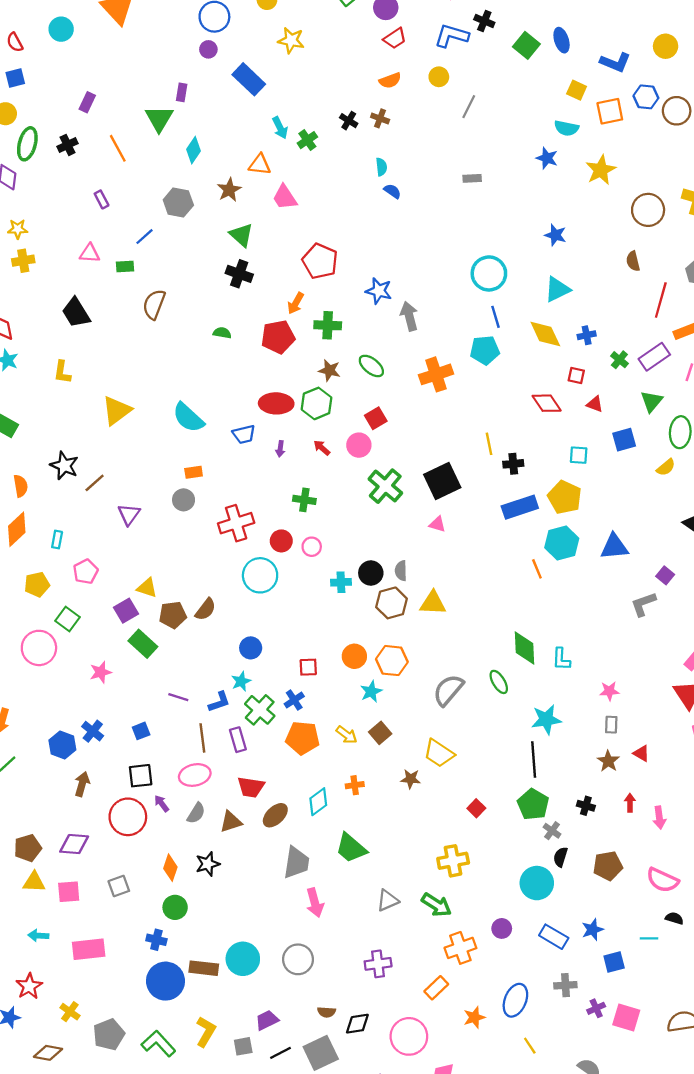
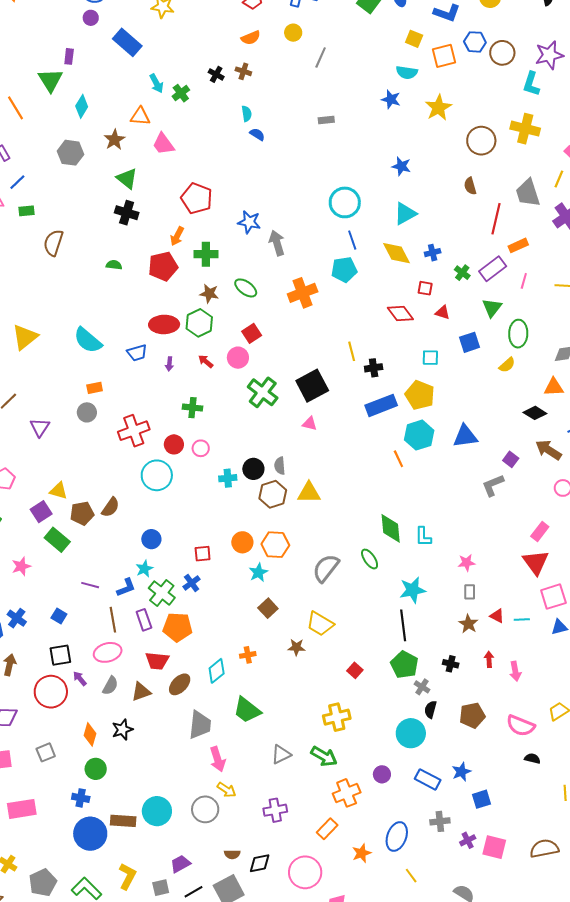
blue line: (144, 237) -> (17, 182), moved
blue square: (141, 731) -> (59, 616), turned -35
yellow arrow: (347, 735) -> (227, 790), moved
orange pentagon: (303, 738) -> (177, 627), moved
cyan line: (649, 938) -> (522, 619), moved

